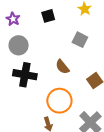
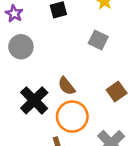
brown semicircle: (62, 67) -> (67, 86), moved
black cross: (25, 75) -> (34, 100), moved, turned 35

